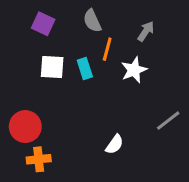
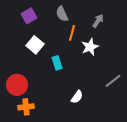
purple square: (43, 24) -> (29, 16), turned 35
white square: (52, 67) -> (35, 45), turned 36
cyan rectangle: (85, 68) -> (57, 63), moved

